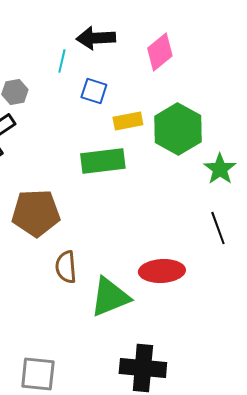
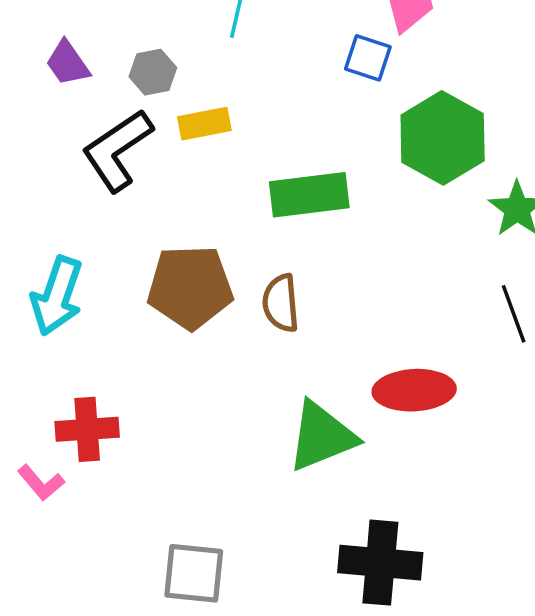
blue square: (94, 91) -> (368, 58), moved
yellow rectangle: (128, 121) -> (204, 124), moved
brown semicircle: (66, 267) -> (281, 303), moved

